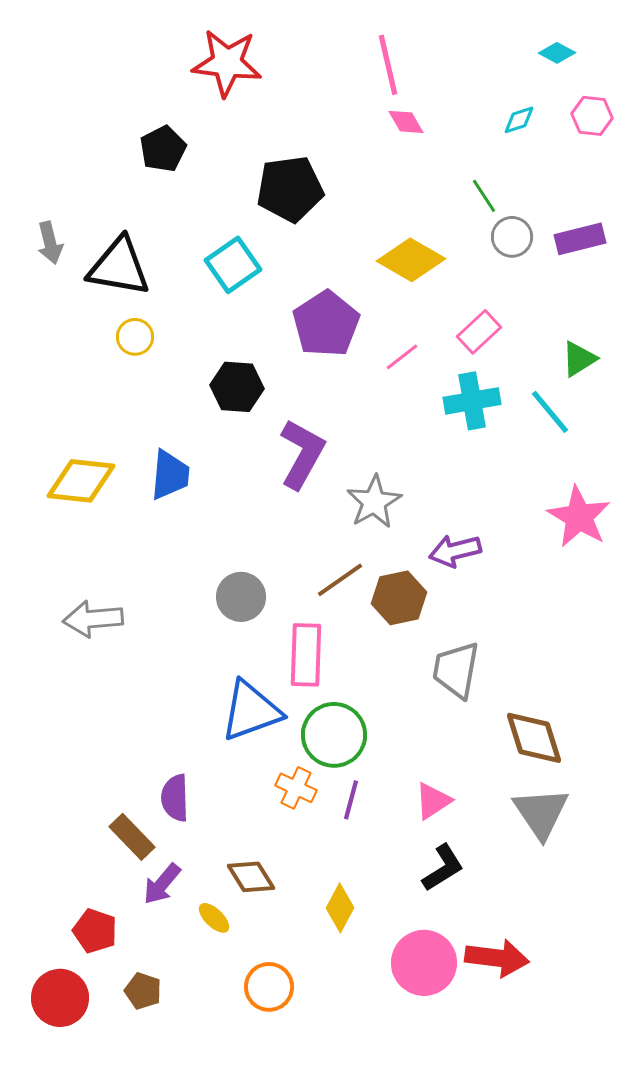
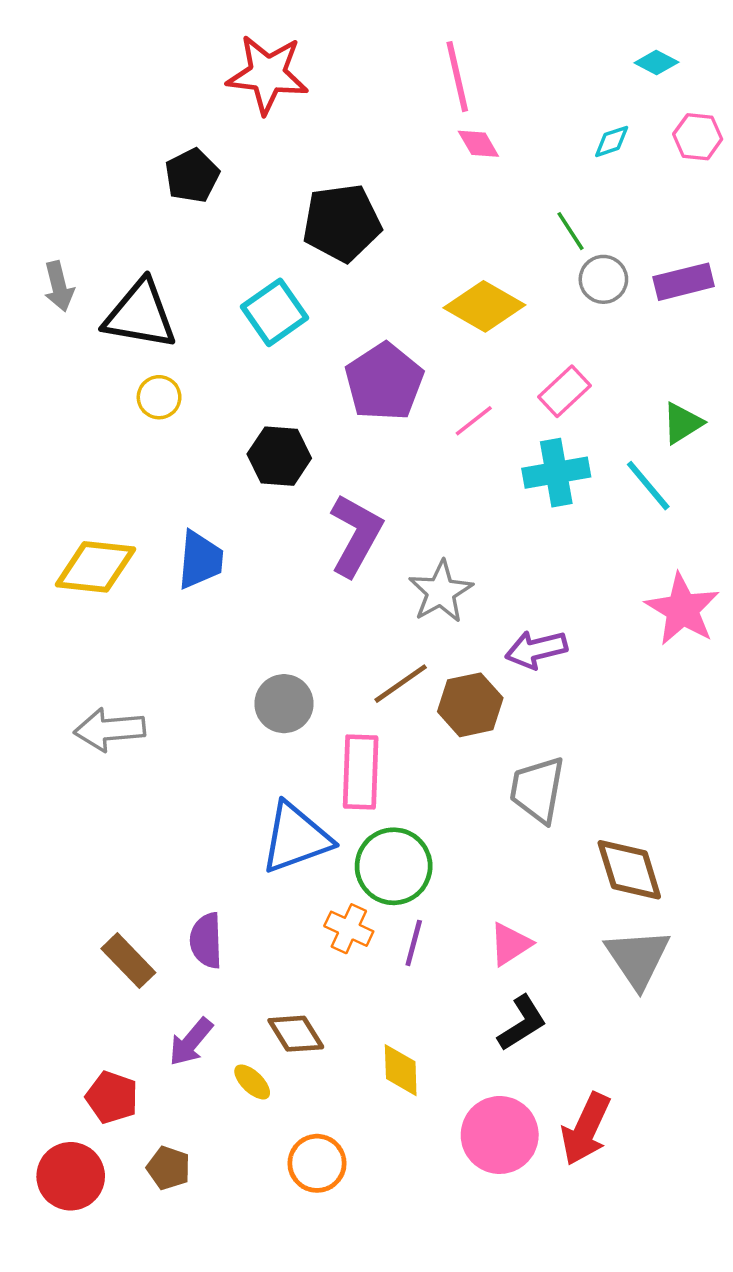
brown rectangle: (132, 837) -> (128, 961), moved
yellow diamond: (340, 908) -> (401, 1070), turned -30
red arrow: (497, 958) -> (586, 1129), turned 108

